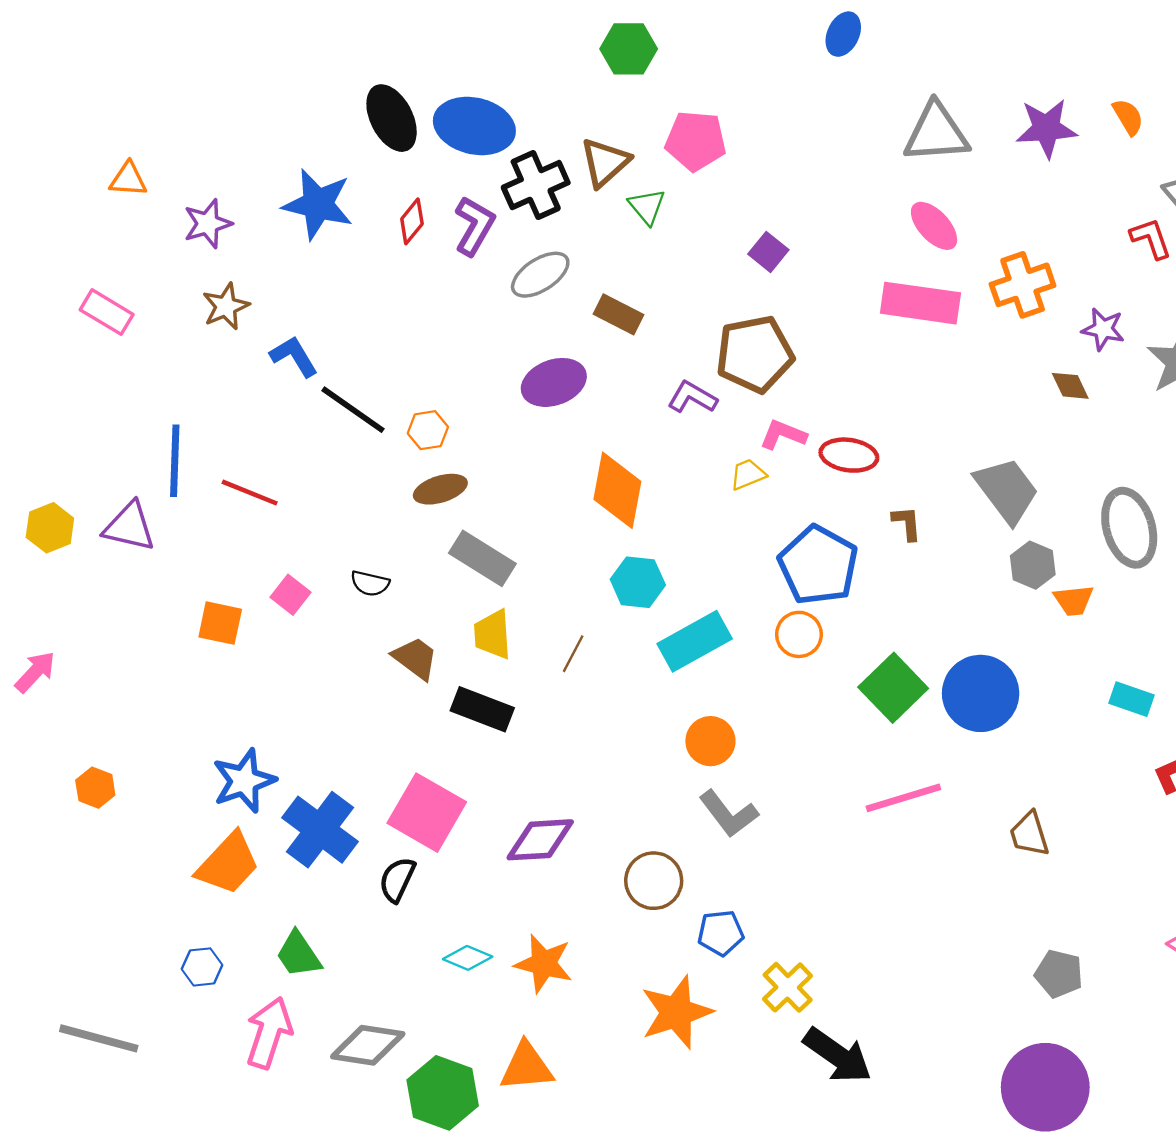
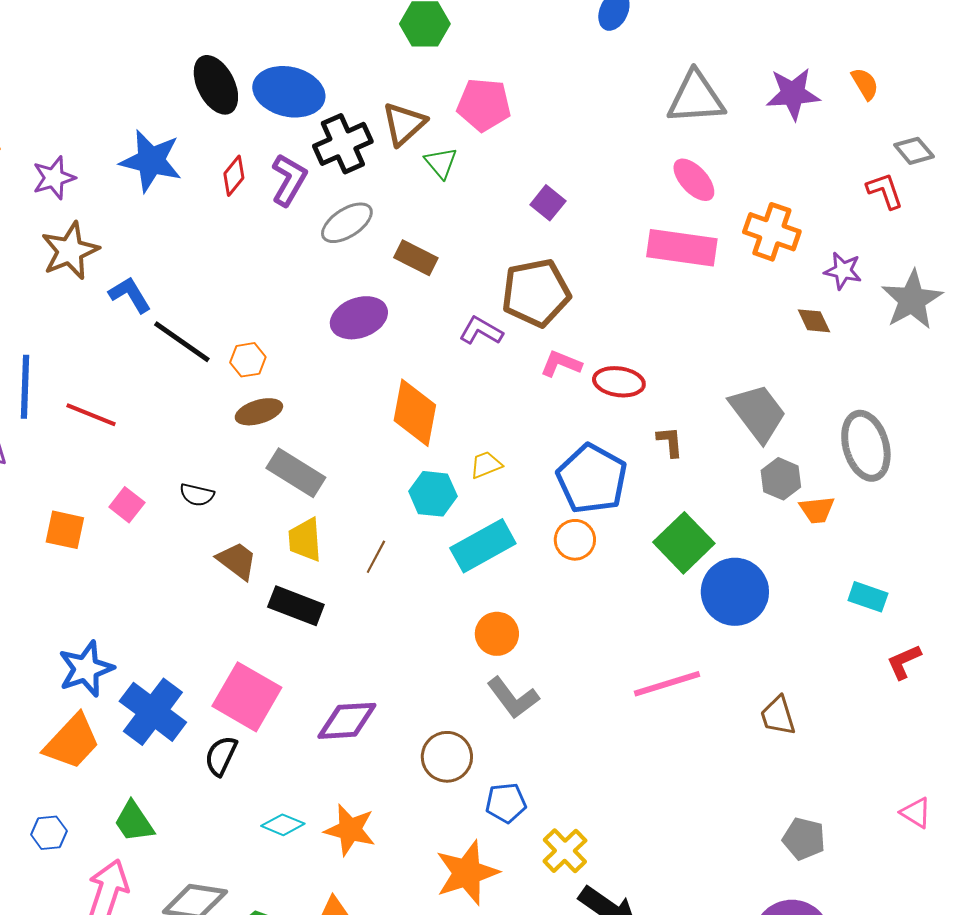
orange cross: (1023, 285) -> (772, 232), turned 38
brown star: (226, 306) -> (70, 251), size x1.4
yellow trapezoid: (748, 474) -> (486, 465), moved
green square: (893, 688) -> (684, 543), moved

